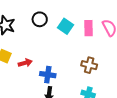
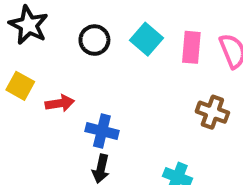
black circle: (40, 19) -> (94, 40), moved
brown cross: (89, 65) -> (212, 112), moved

